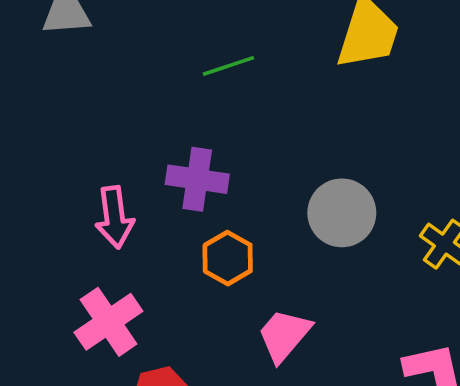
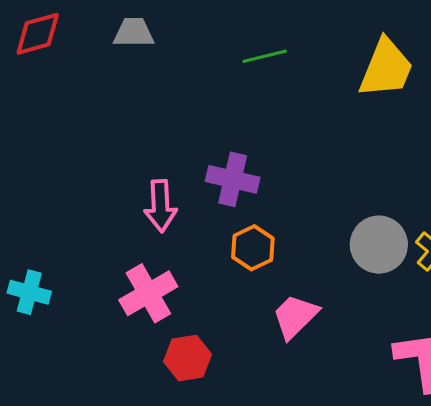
green line: (228, 66) -> (265, 56), moved
gray circle: (342, 213) -> (379, 245), moved

